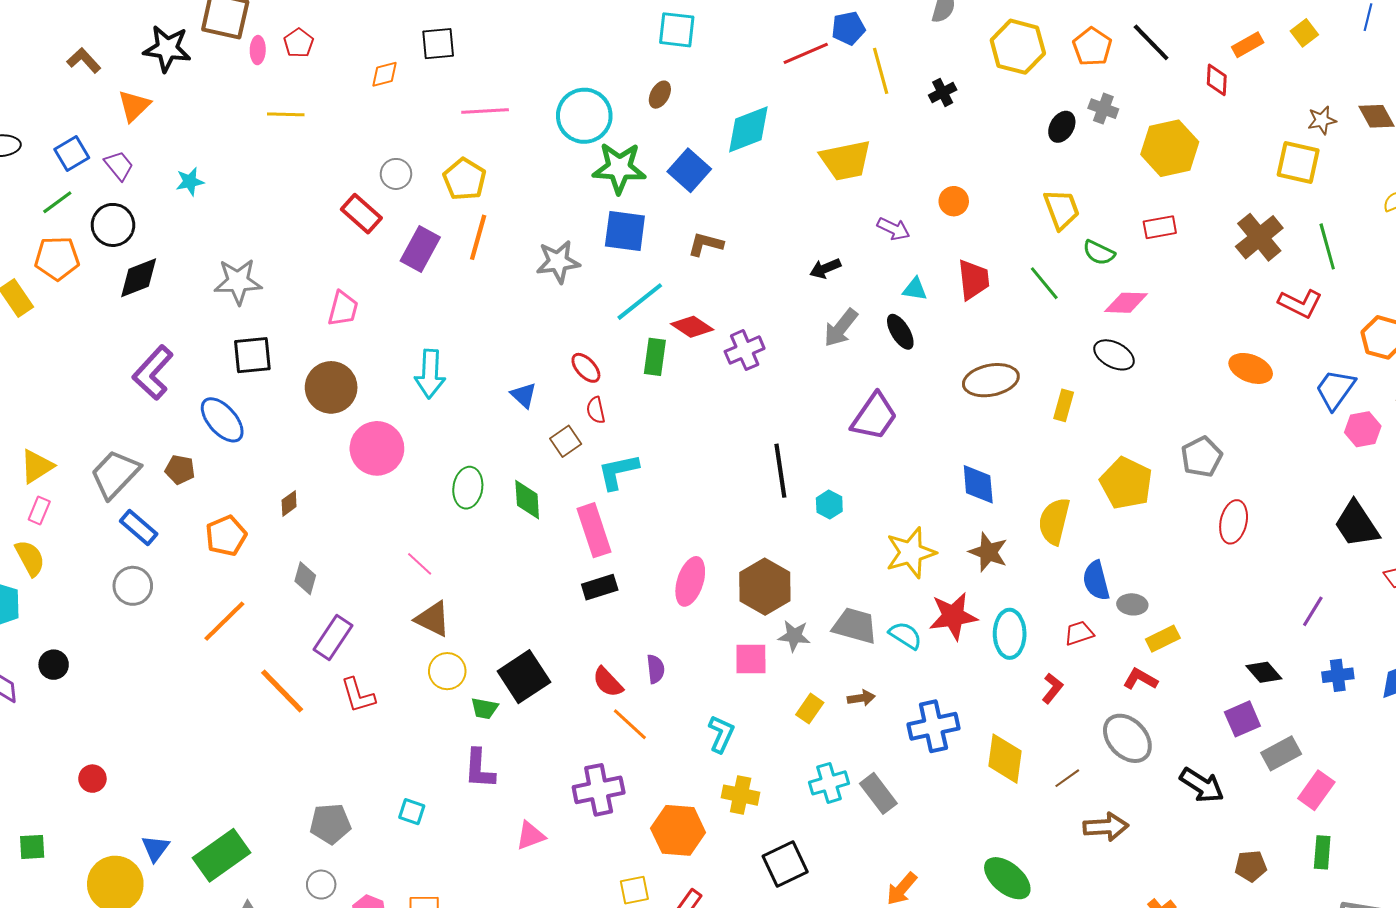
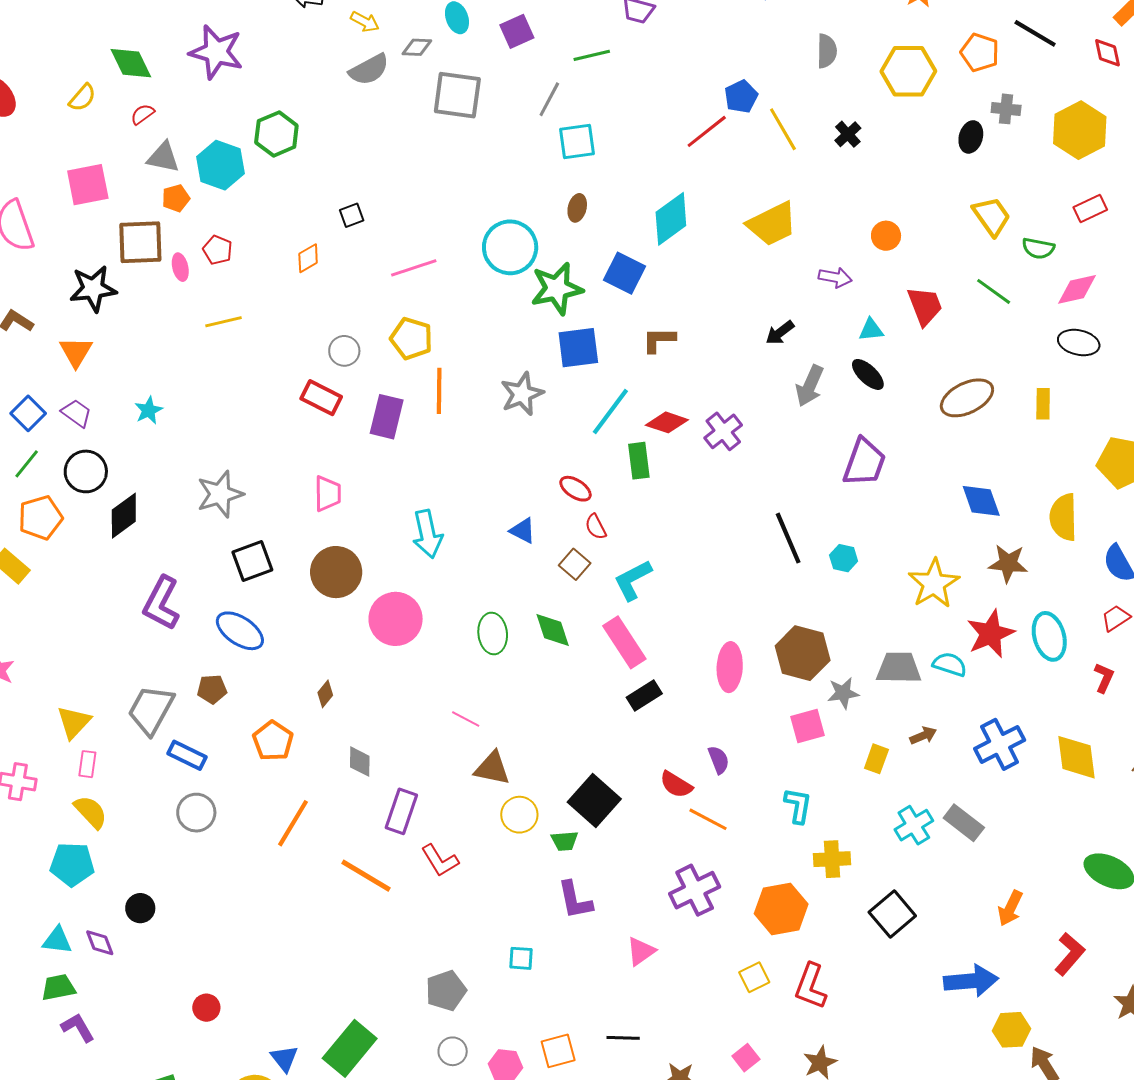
black square: (438, 44) -> (352, 215), size x0.7

